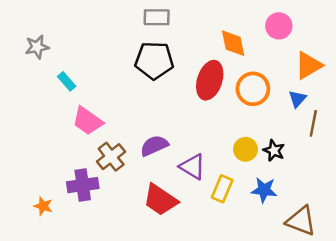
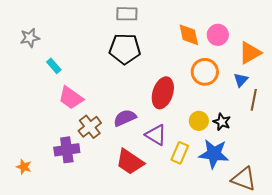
pink circle: (279, 26) -> (218, 35), moved
red ellipse: (210, 80) -> (163, 93), moved
blue star: (264, 190) -> (214, 154), size x1.4
orange star: (43, 206) -> (24, 167), moved

